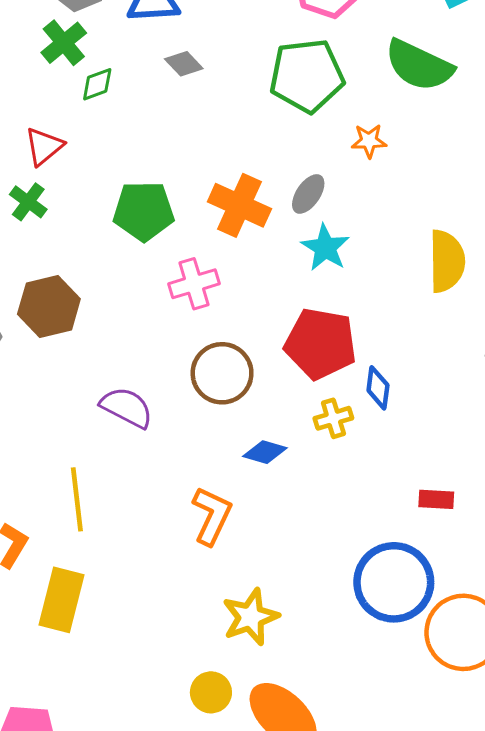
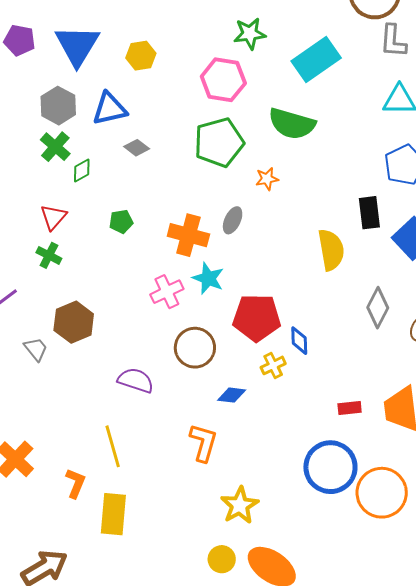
green pentagon: (144, 211) -> (121, 221), moved, size x0.6
cyan star: (325, 248) -> (208, 278), moved

